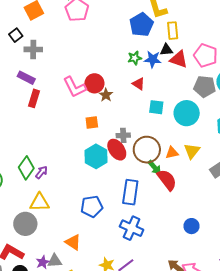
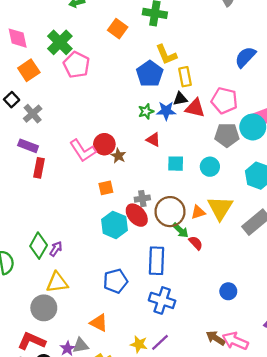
gray cross: (33, 49) -> (33, 114), turned -36
cyan circle: (187, 113) -> (210, 167), size x0.7
yellow triangle: (192, 151) -> (220, 208), size x1.4
red semicircle: (167, 180) -> (196, 243), size x0.6

